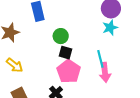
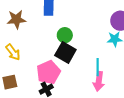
black square: (66, 53) -> (65, 52), size x1.5
pink pentagon: (69, 71) -> (49, 72), moved

